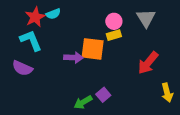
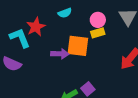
cyan semicircle: (53, 14) -> (65, 13), moved
red star: (35, 17) -> (36, 27), moved

